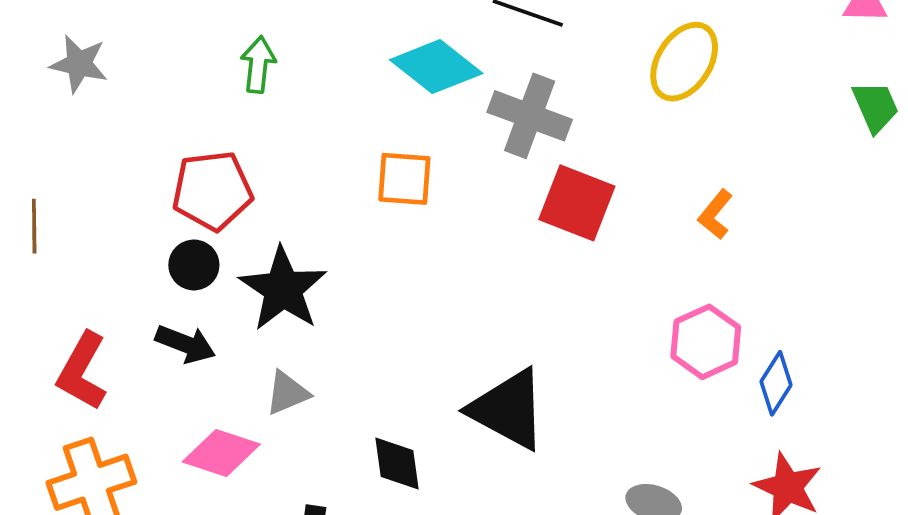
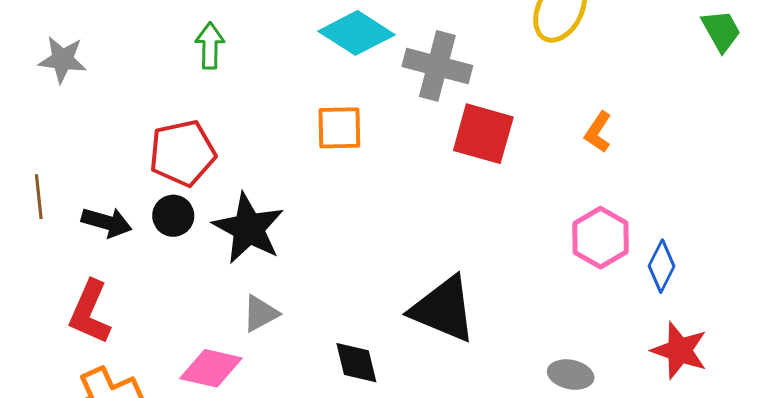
black arrow: (185, 344) -> (107, 222), moved

